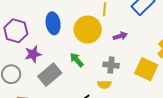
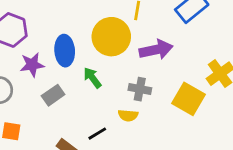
blue ellipse: (53, 23) -> (65, 51), moved
purple arrow: (120, 36) -> (156, 50), size x1.6
gray rectangle: (50, 75) -> (53, 95), size x0.7

